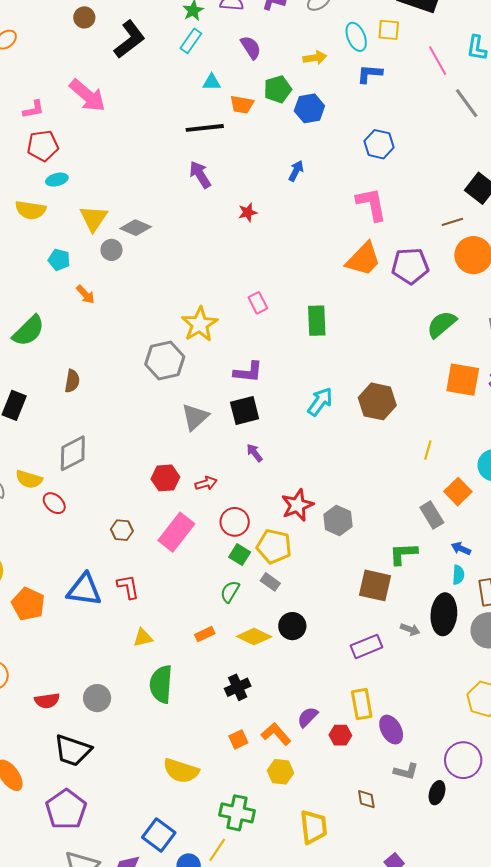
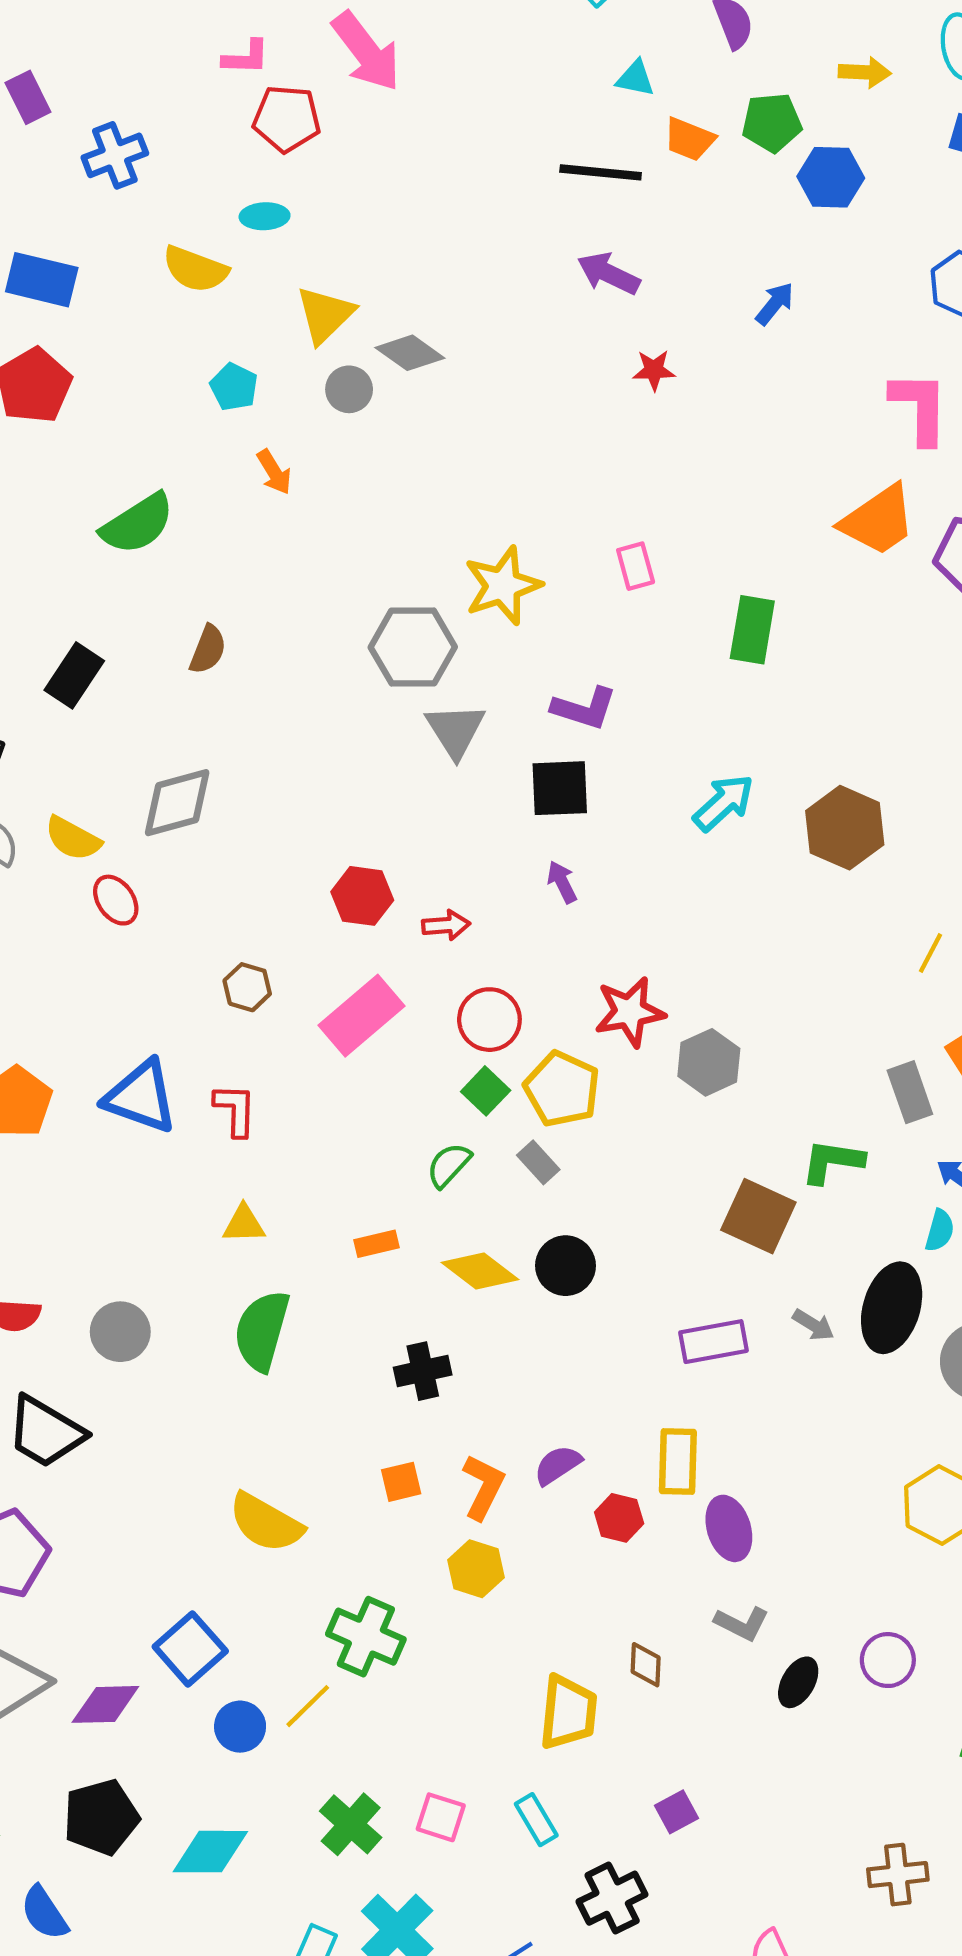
red pentagon: (43, 146) -> (287, 119), moved
purple arrow: (200, 175) -> (608, 273), moved, turned -44
gray triangle: (195, 417) -> (455, 730), moved, turned -32
orange L-shape: (276, 734) -> (483, 1487), turned 56
purple circle: (463, 760) -> (888, 1660), moved, size x0.7
yellow trapezoid: (314, 827) -> (568, 1712), moved

